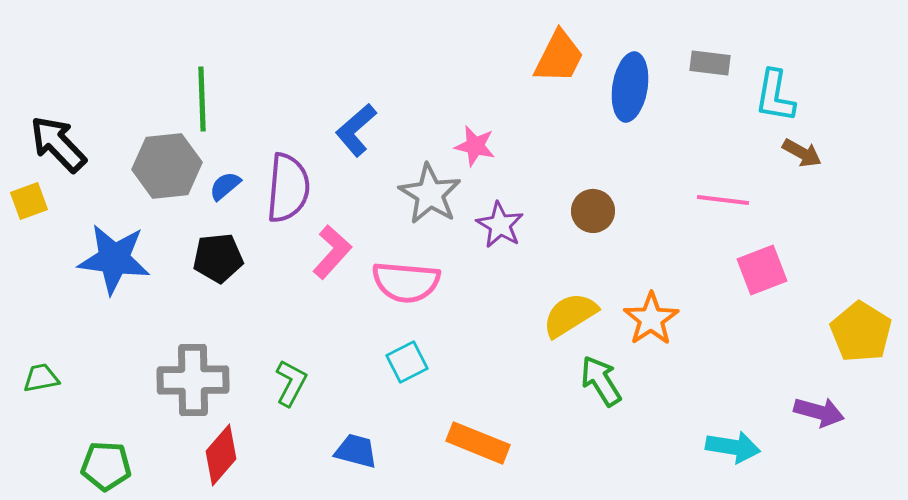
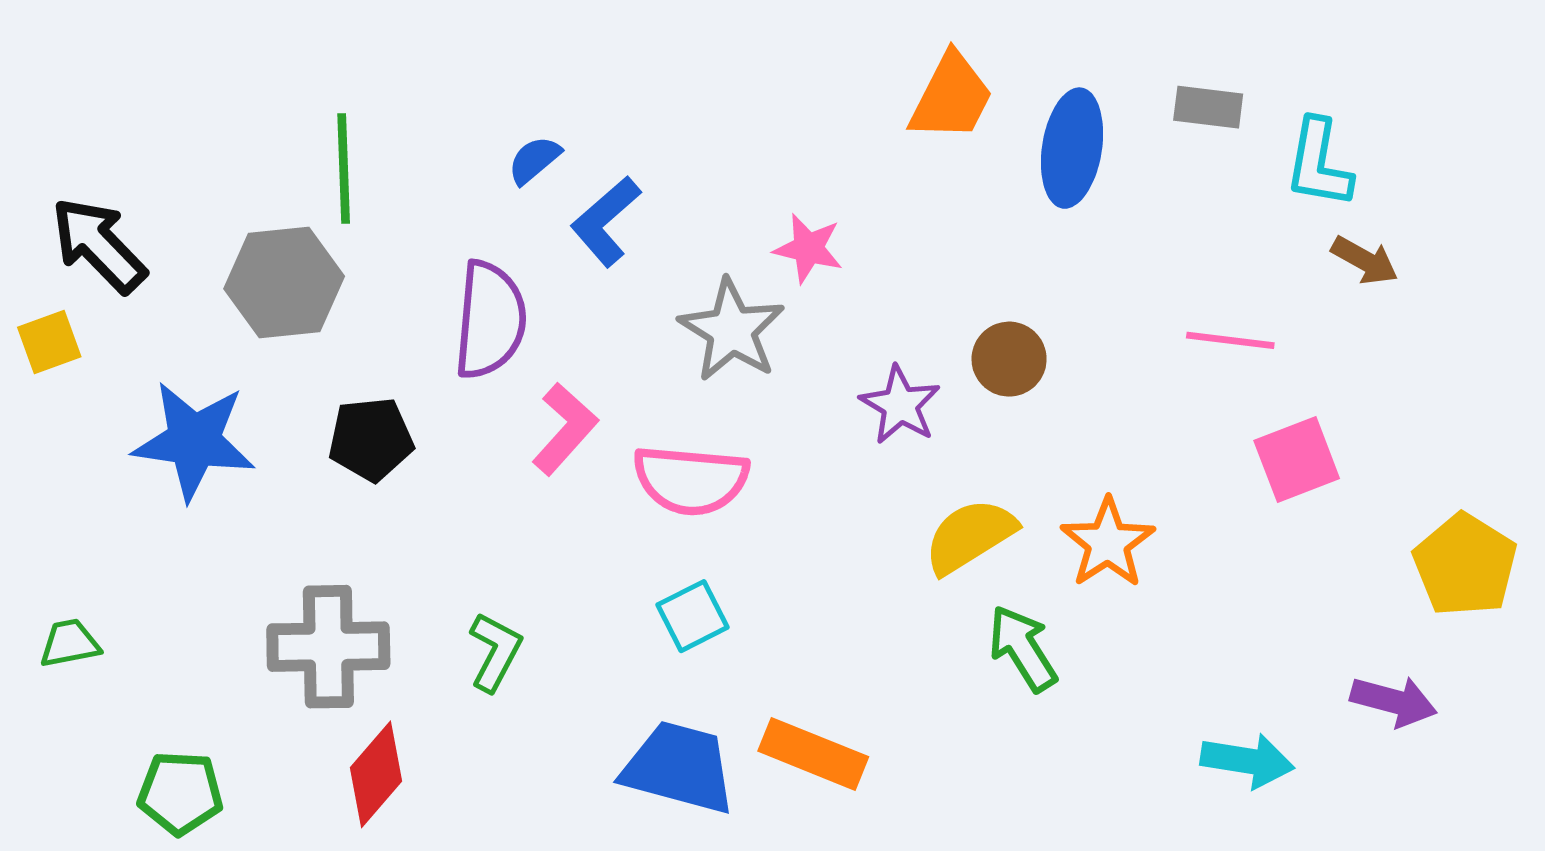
blue semicircle: (225, 186) -> (534, 160), moved
purple star: (500, 225) -> (900, 405), moved
blue trapezoid: (356, 451) -> (679, 768), moved, size x1.6

